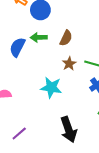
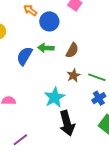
cyan star: (51, 87) -> (55, 97), turned 30
black arrow: (69, 129) -> (67, 123), moved

